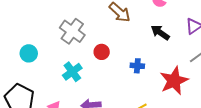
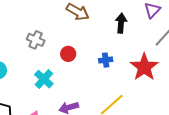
gray cross: (72, 31) -> (36, 40), size x0.7
black arrow: (160, 33) -> (121, 23), turned 72

